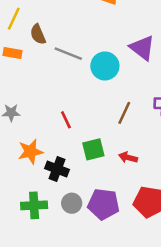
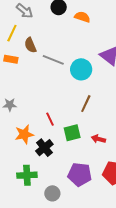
brown line: (124, 113) -> (86, 104), moved
red line: (66, 120) -> (50, 119), moved
black cross: (57, 169) -> (44, 148), turned 30
gray circle: (72, 203) -> (52, 193), moved

